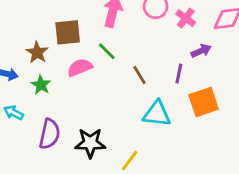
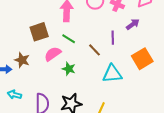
brown star: (37, 52) -> (22, 60), moved
purple line: (179, 74) -> (113, 38), moved
green star: (41, 85) -> (69, 69), moved

